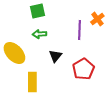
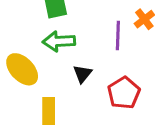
green arrow: (39, 34) -> (59, 41), size x1.5

